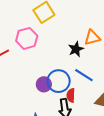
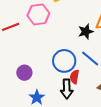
purple circle: (44, 84) -> (24, 73), moved

